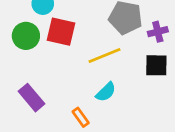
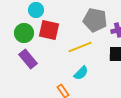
purple rectangle: (32, 98) -> (28, 59), moved

